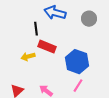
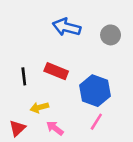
black line: (36, 29) -> (24, 76), moved
yellow arrow: (28, 57) -> (39, 107), moved

